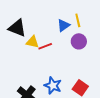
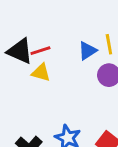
red line: (45, 46) -> (40, 51), moved

